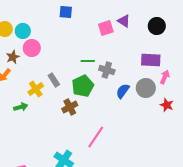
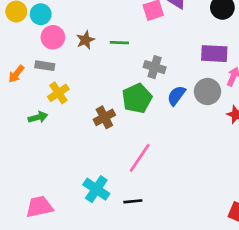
brown star: (13, 57) -> (85, 40), moved
green line: (88, 61) -> (119, 43), moved
gray rectangle: (54, 80) -> (45, 66), moved, turned -48
green pentagon: (83, 86) -> (137, 98), moved

